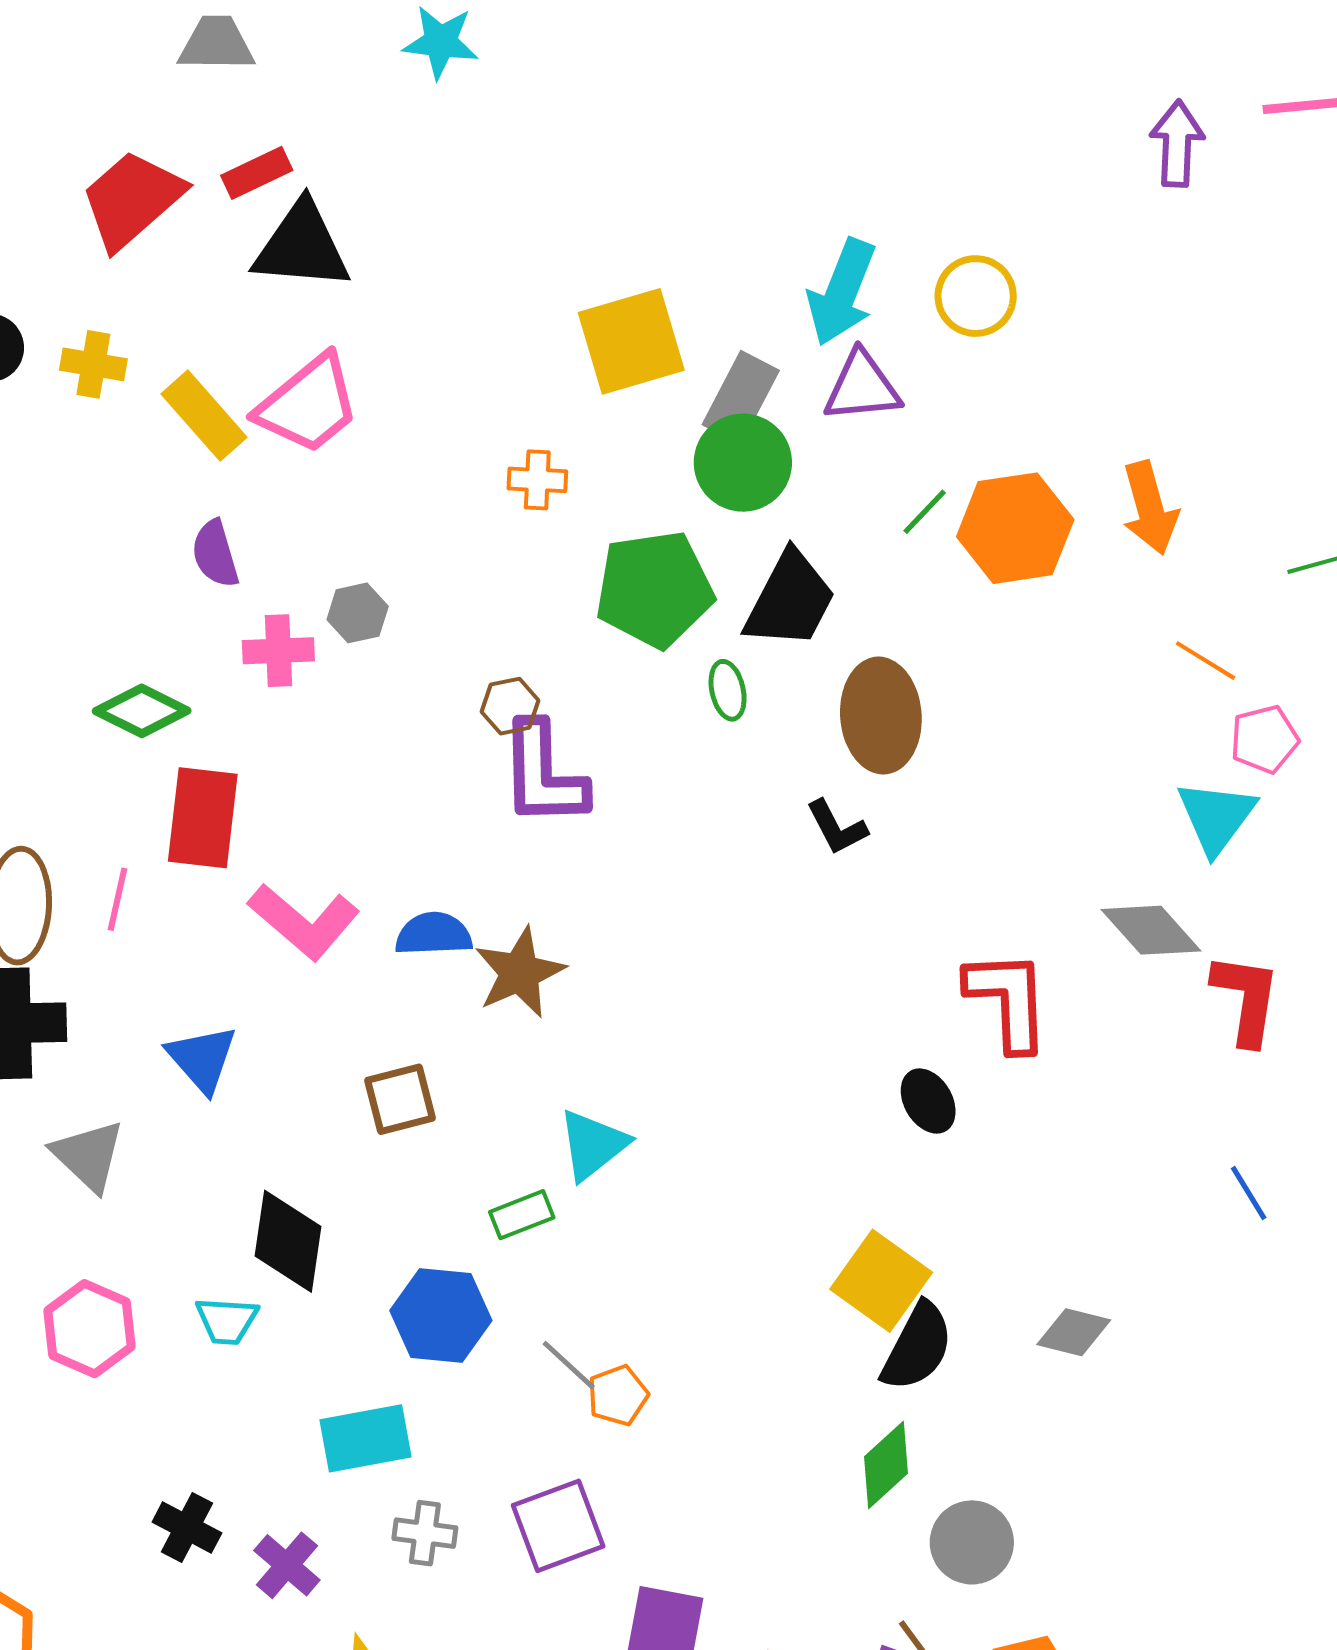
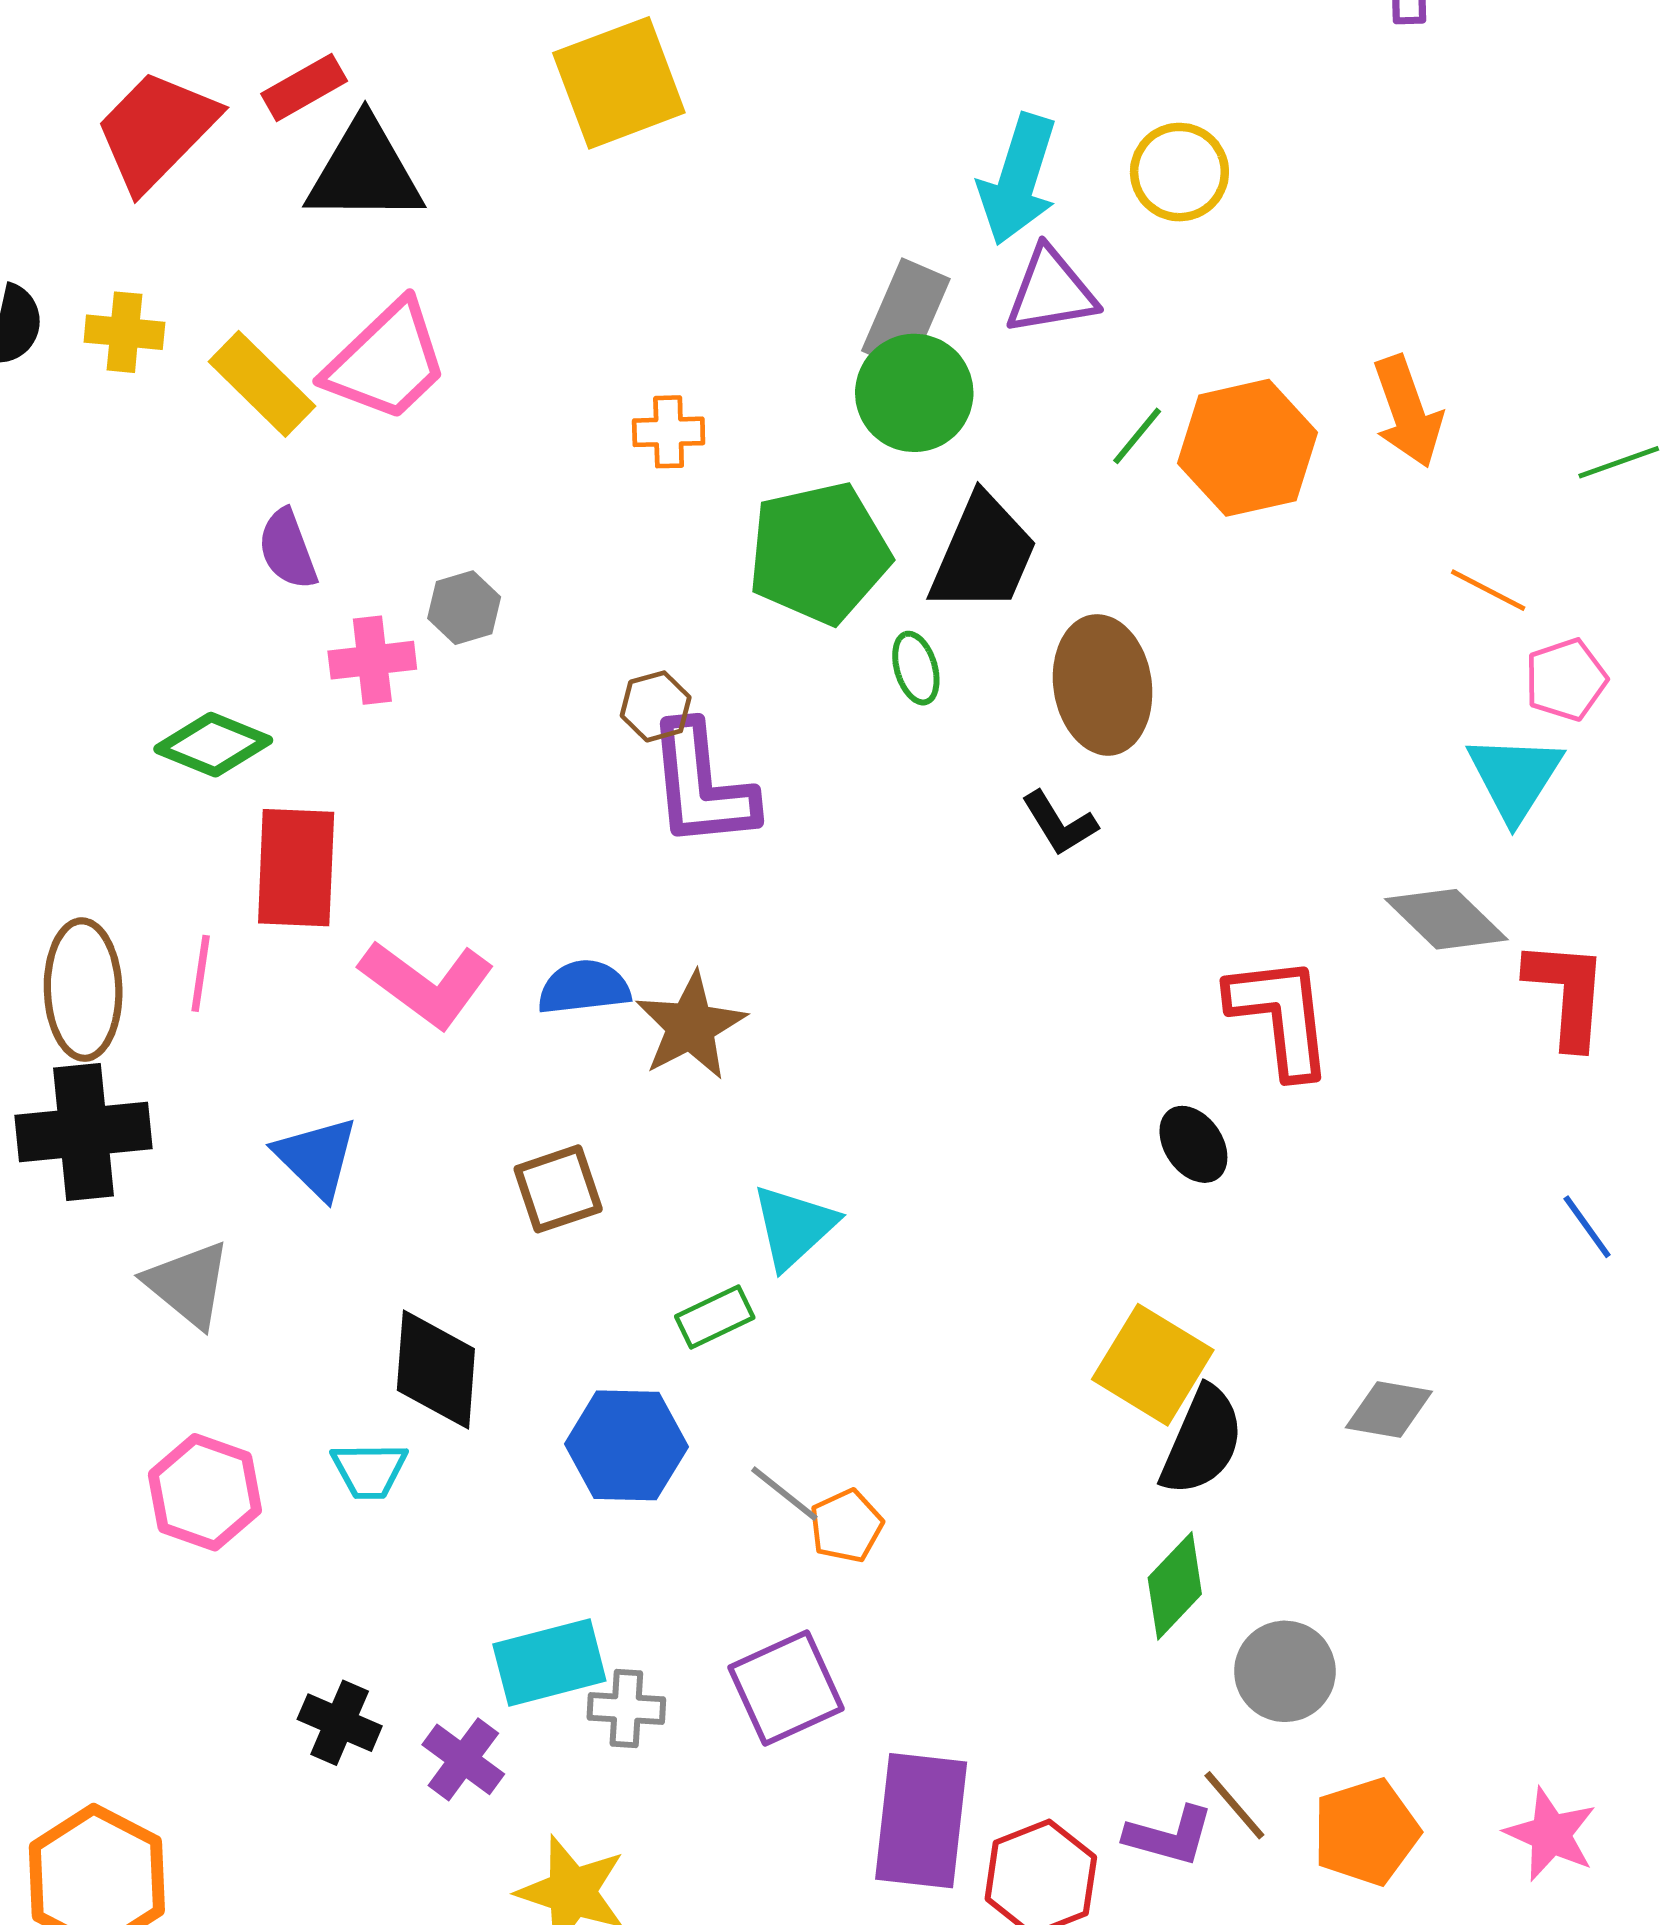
yellow square: (631, 341) -> (619, 83), moved
cyan rectangle: (366, 1438) -> (549, 1662), moved

